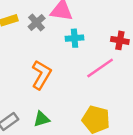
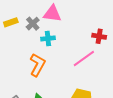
cyan cross: (75, 38) -> (48, 38), moved

